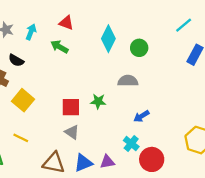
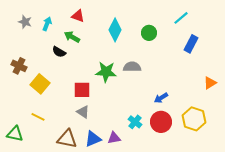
green circle: (139, 48) -> (149, 33), moved
black semicircle: (16, 60) -> (59, 52), moved
green star: (98, 101) -> (106, 72), moved, size x1.5
blue arrow: (141, 116) -> (161, 98), moved
red circle: (152, 159) -> (161, 122), moved

